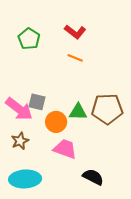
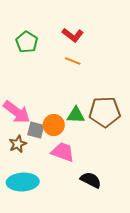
gray square: (37, 102) -> (36, 130), moved

